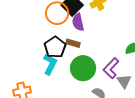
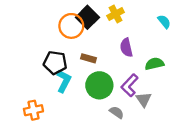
purple semicircle: (78, 22) -> (126, 48), moved
black pentagon: (55, 47) -> (55, 63), moved, turned -30

